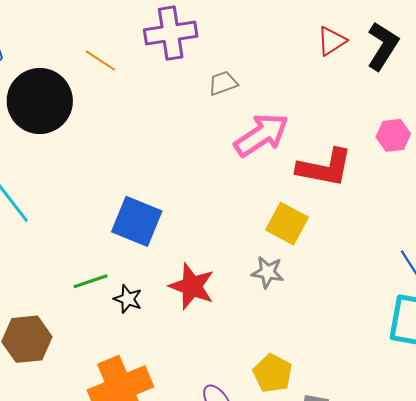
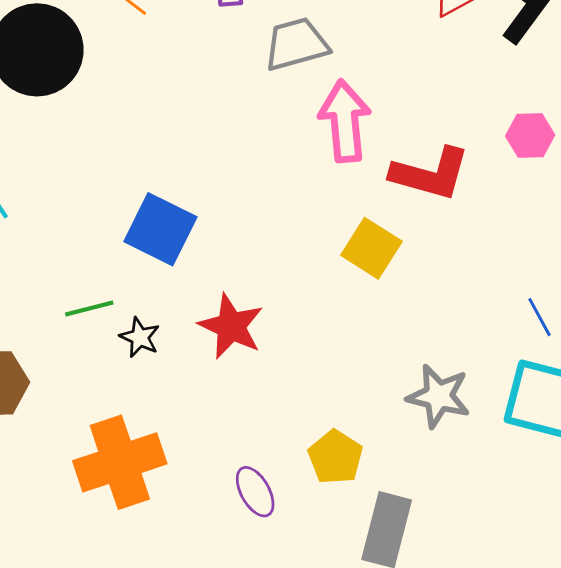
gray trapezoid: (223, 83) -> (296, 44), size x1.6
pink arrow: (261, 135) -> (345, 121), turned -66
gray star: (268, 272) -> (439, 396), moved, size x1.4

